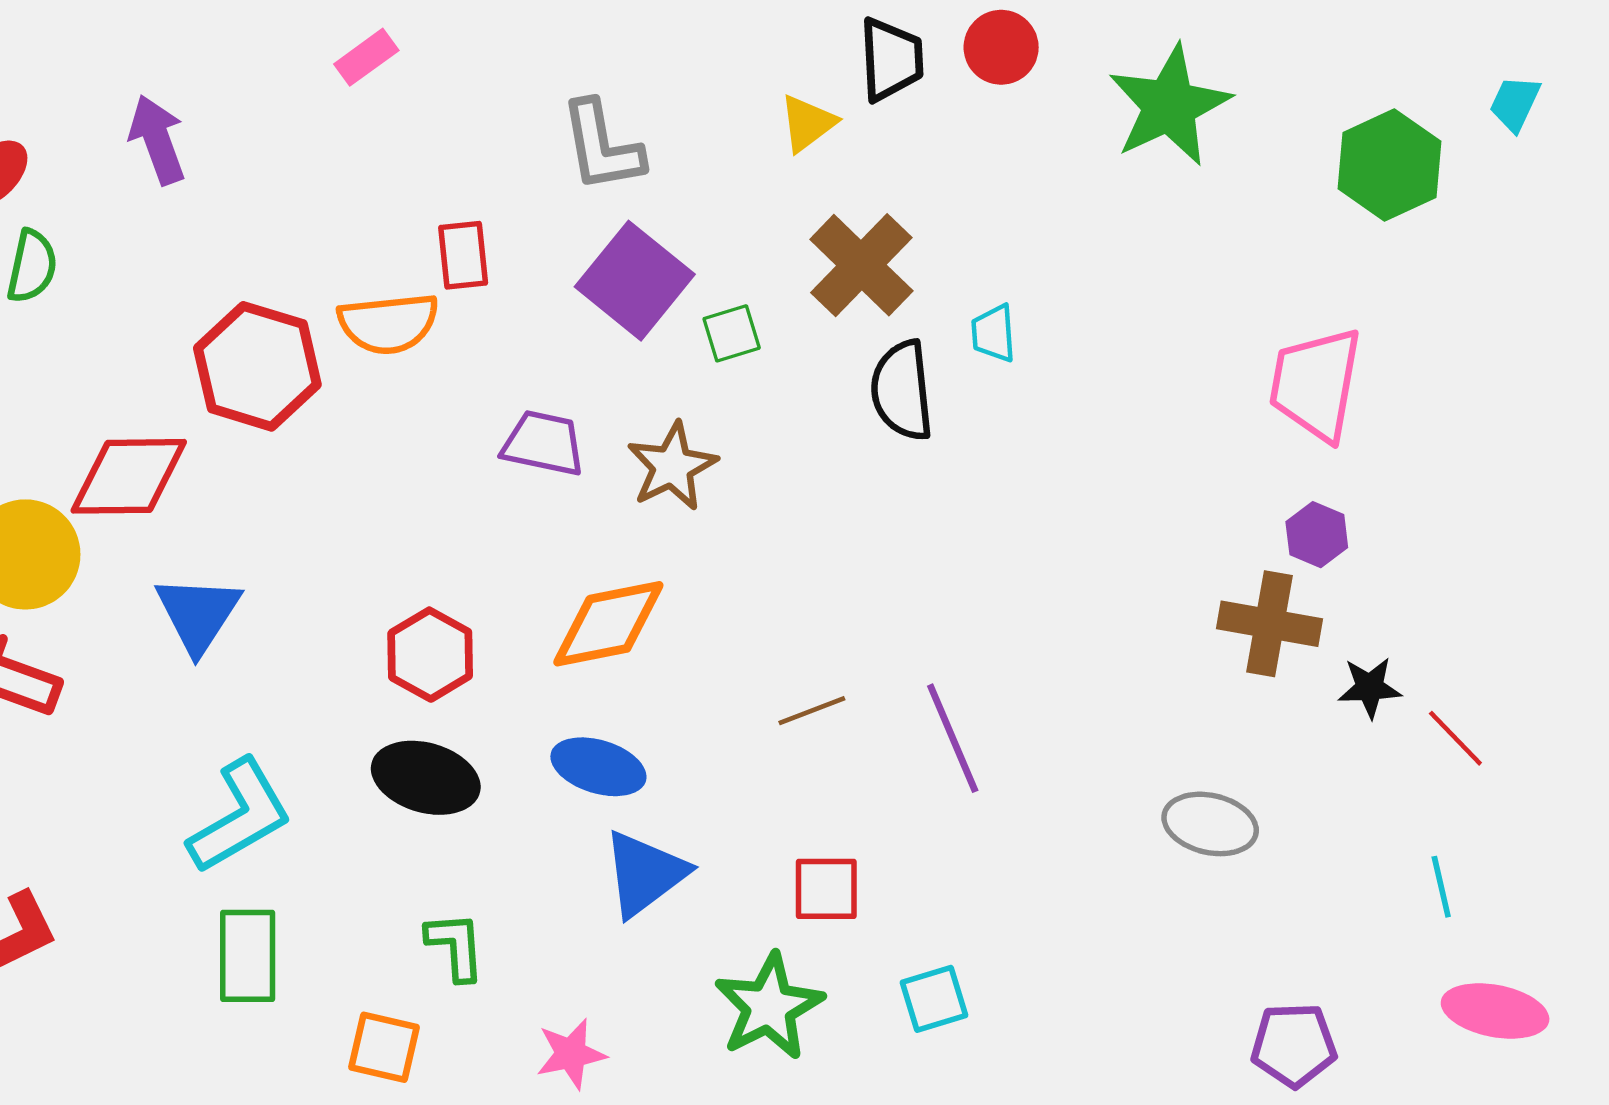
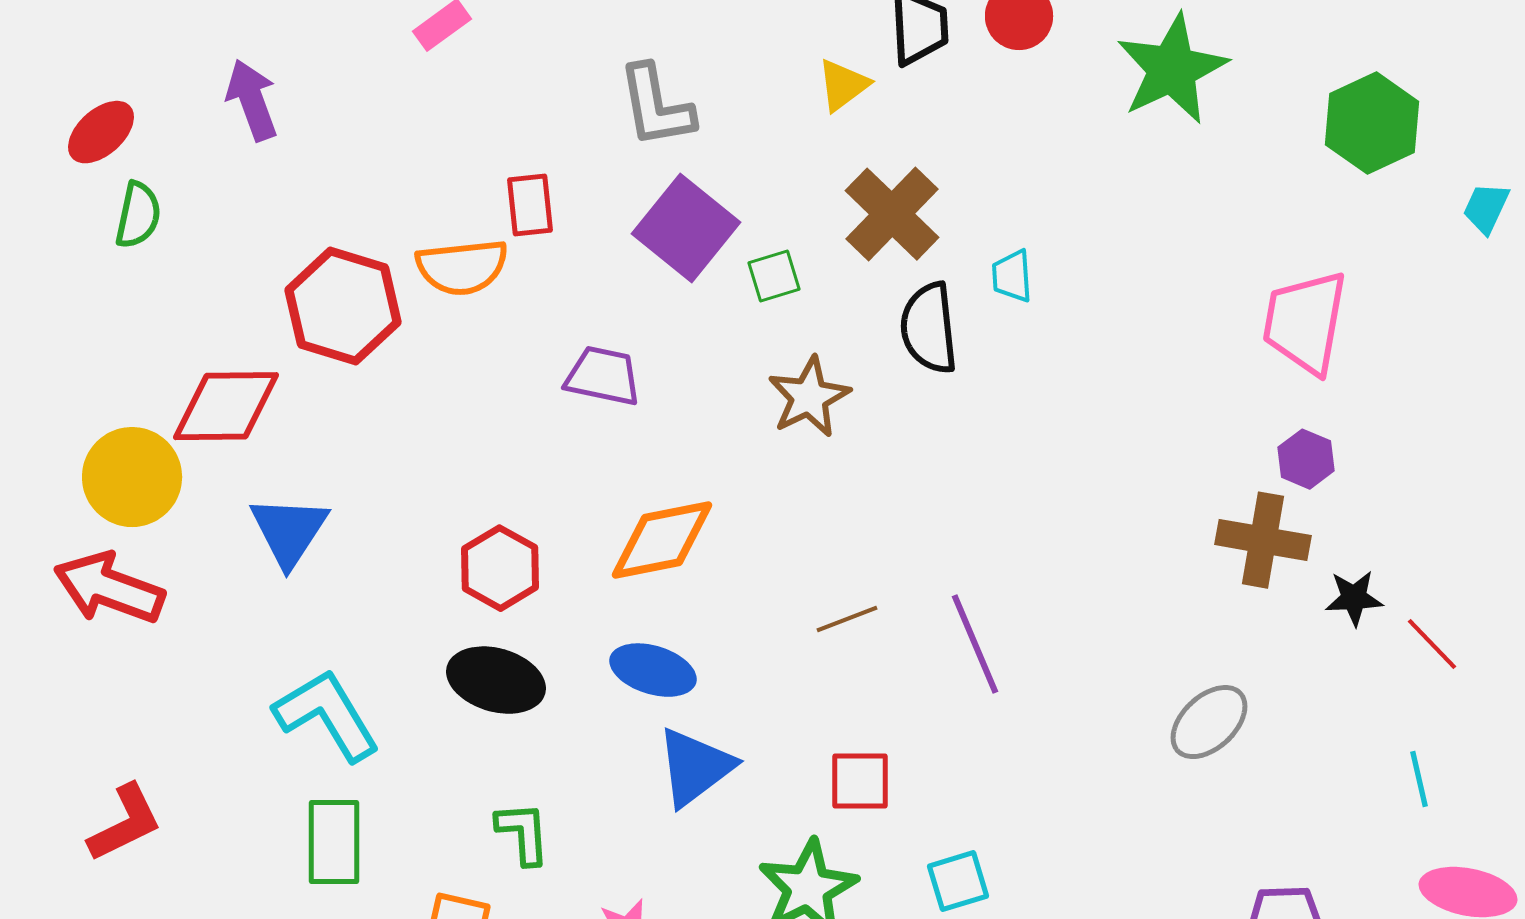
cyan trapezoid: (1515, 103) -> (1486, 208), moved
brown star: (672, 466) -> (809, 397), moved
cyan L-shape: (240, 816) -> (327, 715), turned -91
gray ellipse: (1210, 824) -> (1209, 722), turned -56

